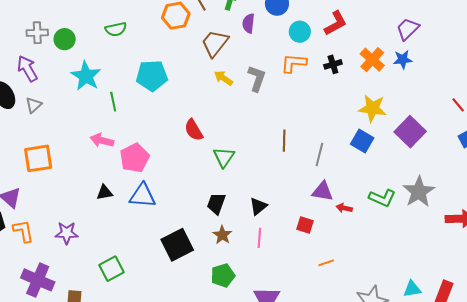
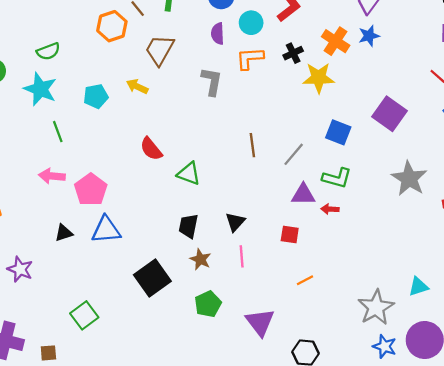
purple semicircle: (248, 23) -> (218, 34), moved
cyan star: (86, 76) -> (40, 89), moved
cyan pentagon: (152, 76) -> (96, 96), size x0.7
yellow arrow: (223, 78) -> (137, 86), moved
yellow star: (372, 108) -> (319, 78), moved
gray line: (319, 154) -> (294, 154), turned 35
green triangle: (224, 157) -> (189, 174), turned -35
green L-shape: (382, 198) -> (337, 178), moved
purple star: (67, 233) -> (20, 269), moved, turned 30
orange line: (326, 263) -> (305, 280), moved

